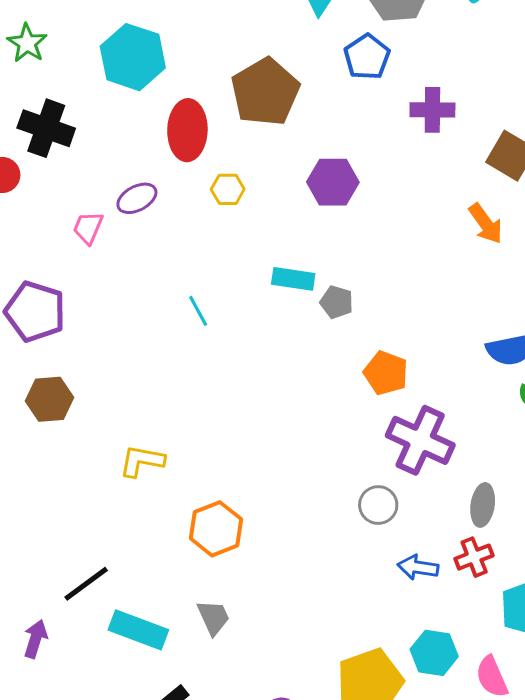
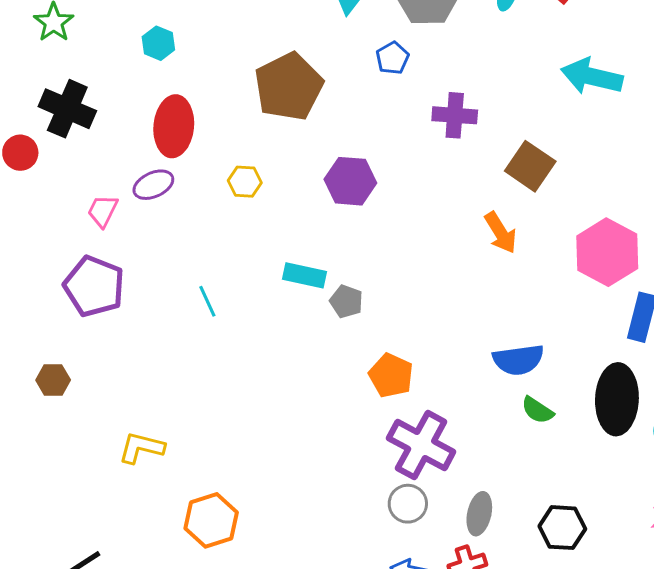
cyan hexagon: (133, 57) -> (158, 43), size x0.5
blue pentagon: (367, 57) -> (393, 58), size x0.7
red ellipse: (187, 130) -> (174, 126), moved
purple pentagon: (35, 311) -> (94, 286), moved
brown hexagon: (50, 399) -> (53, 380), size x0.7
gray circle: (378, 505) -> (408, 504), moved

